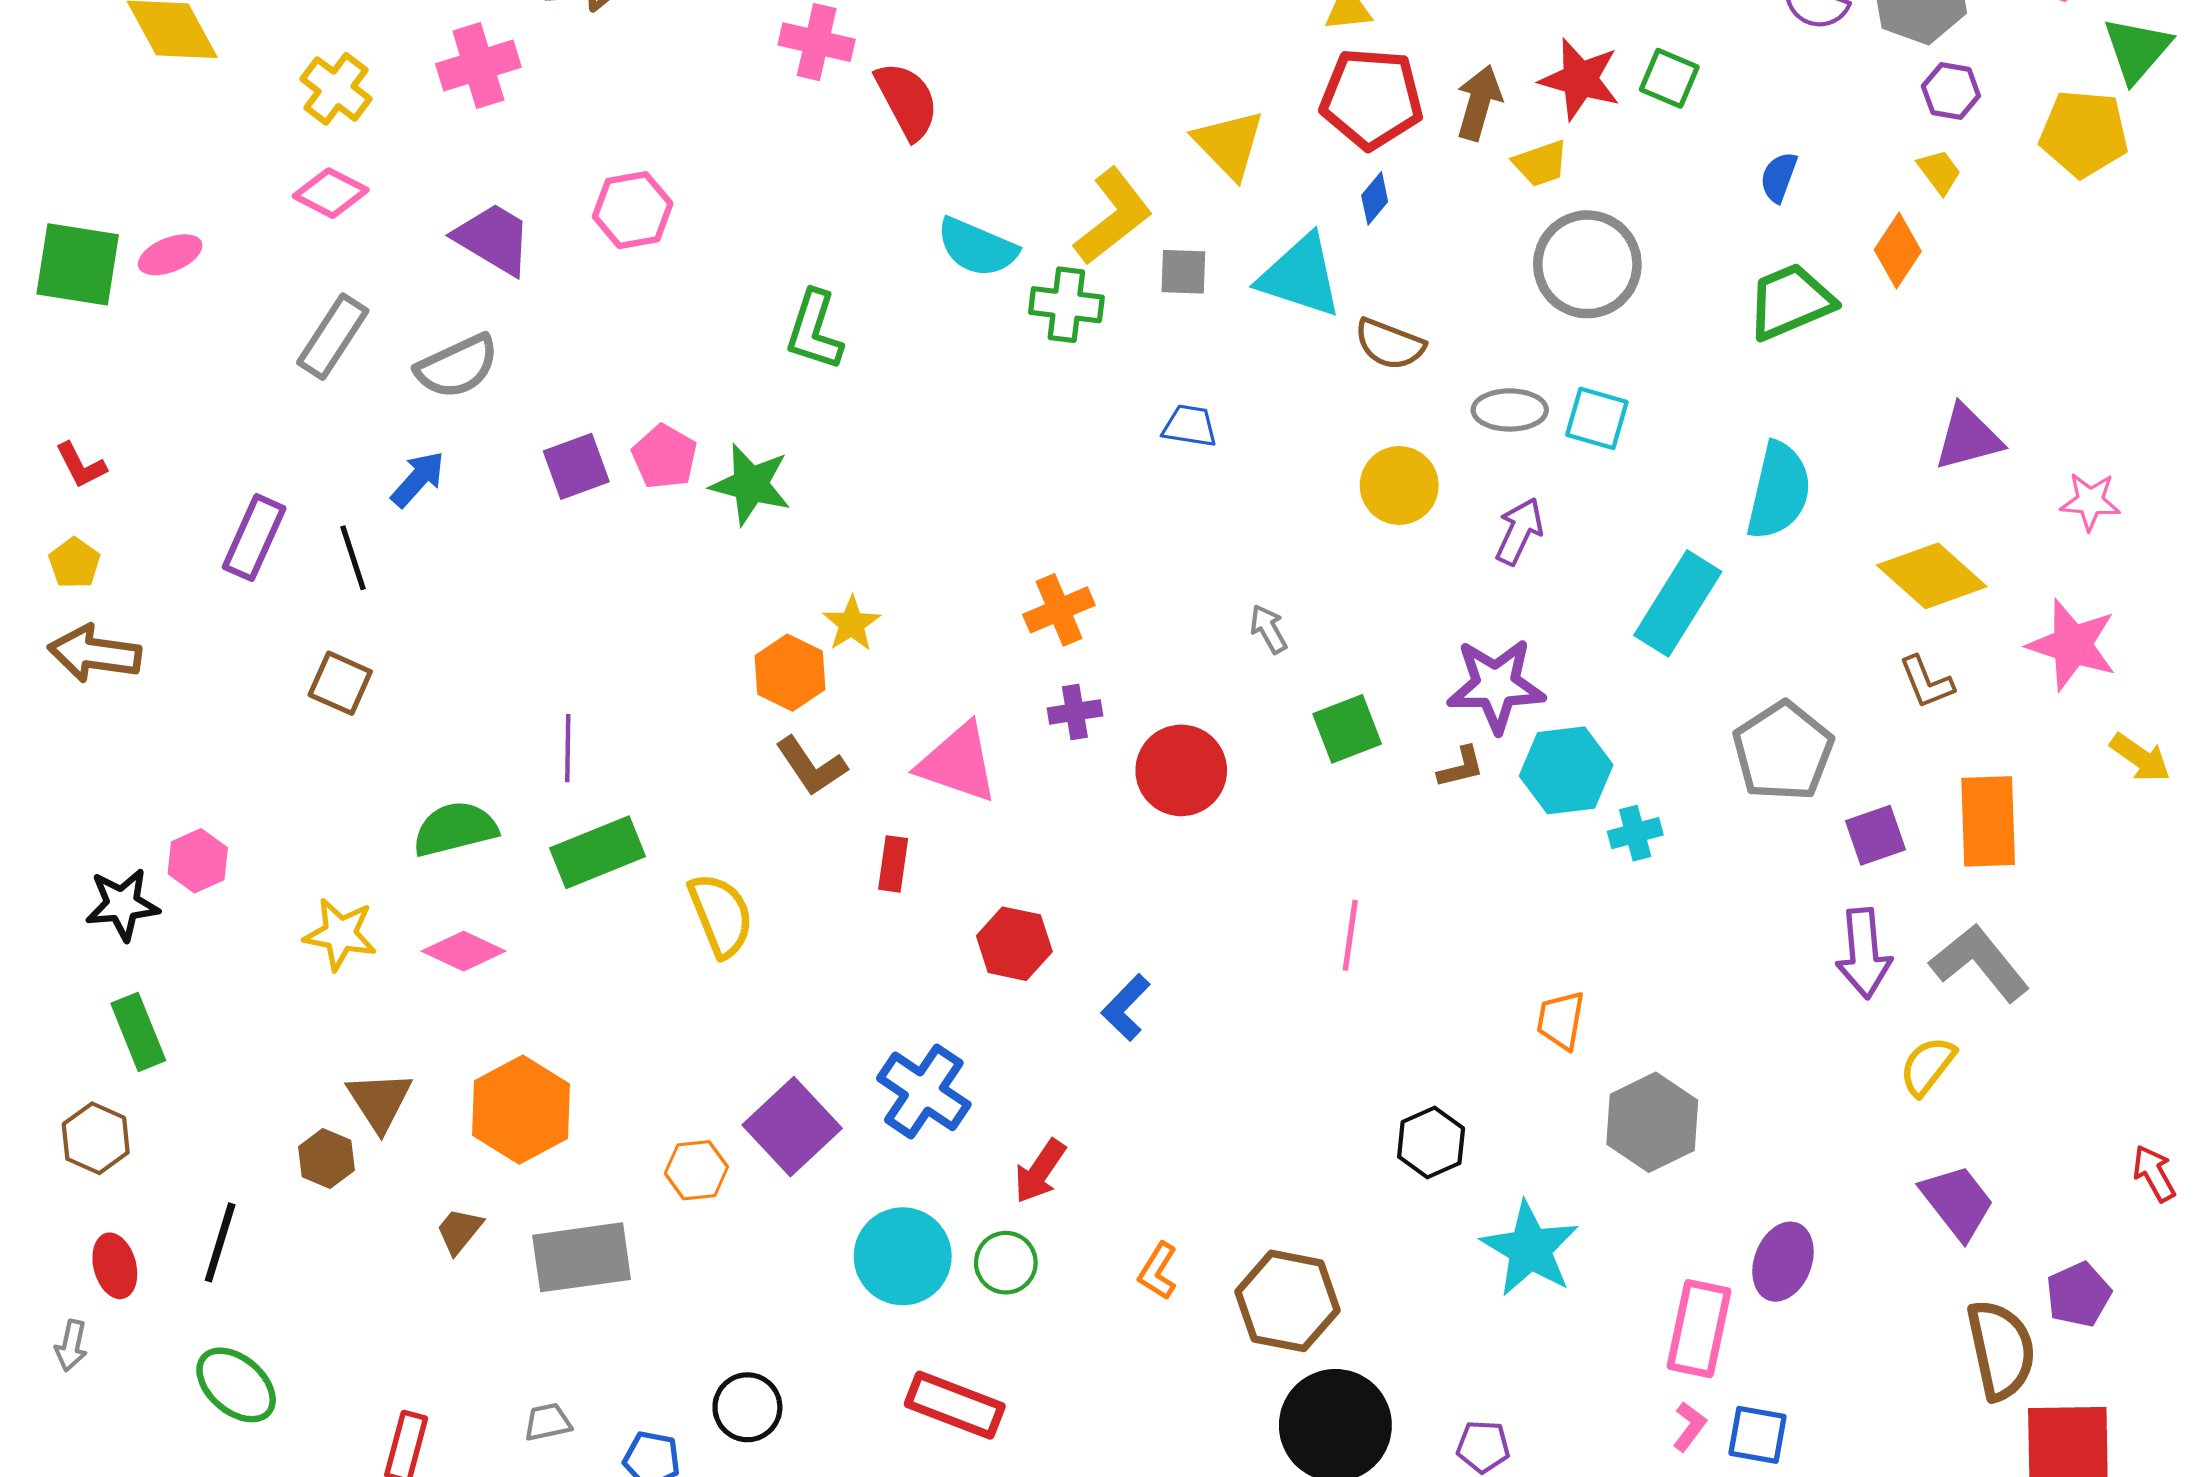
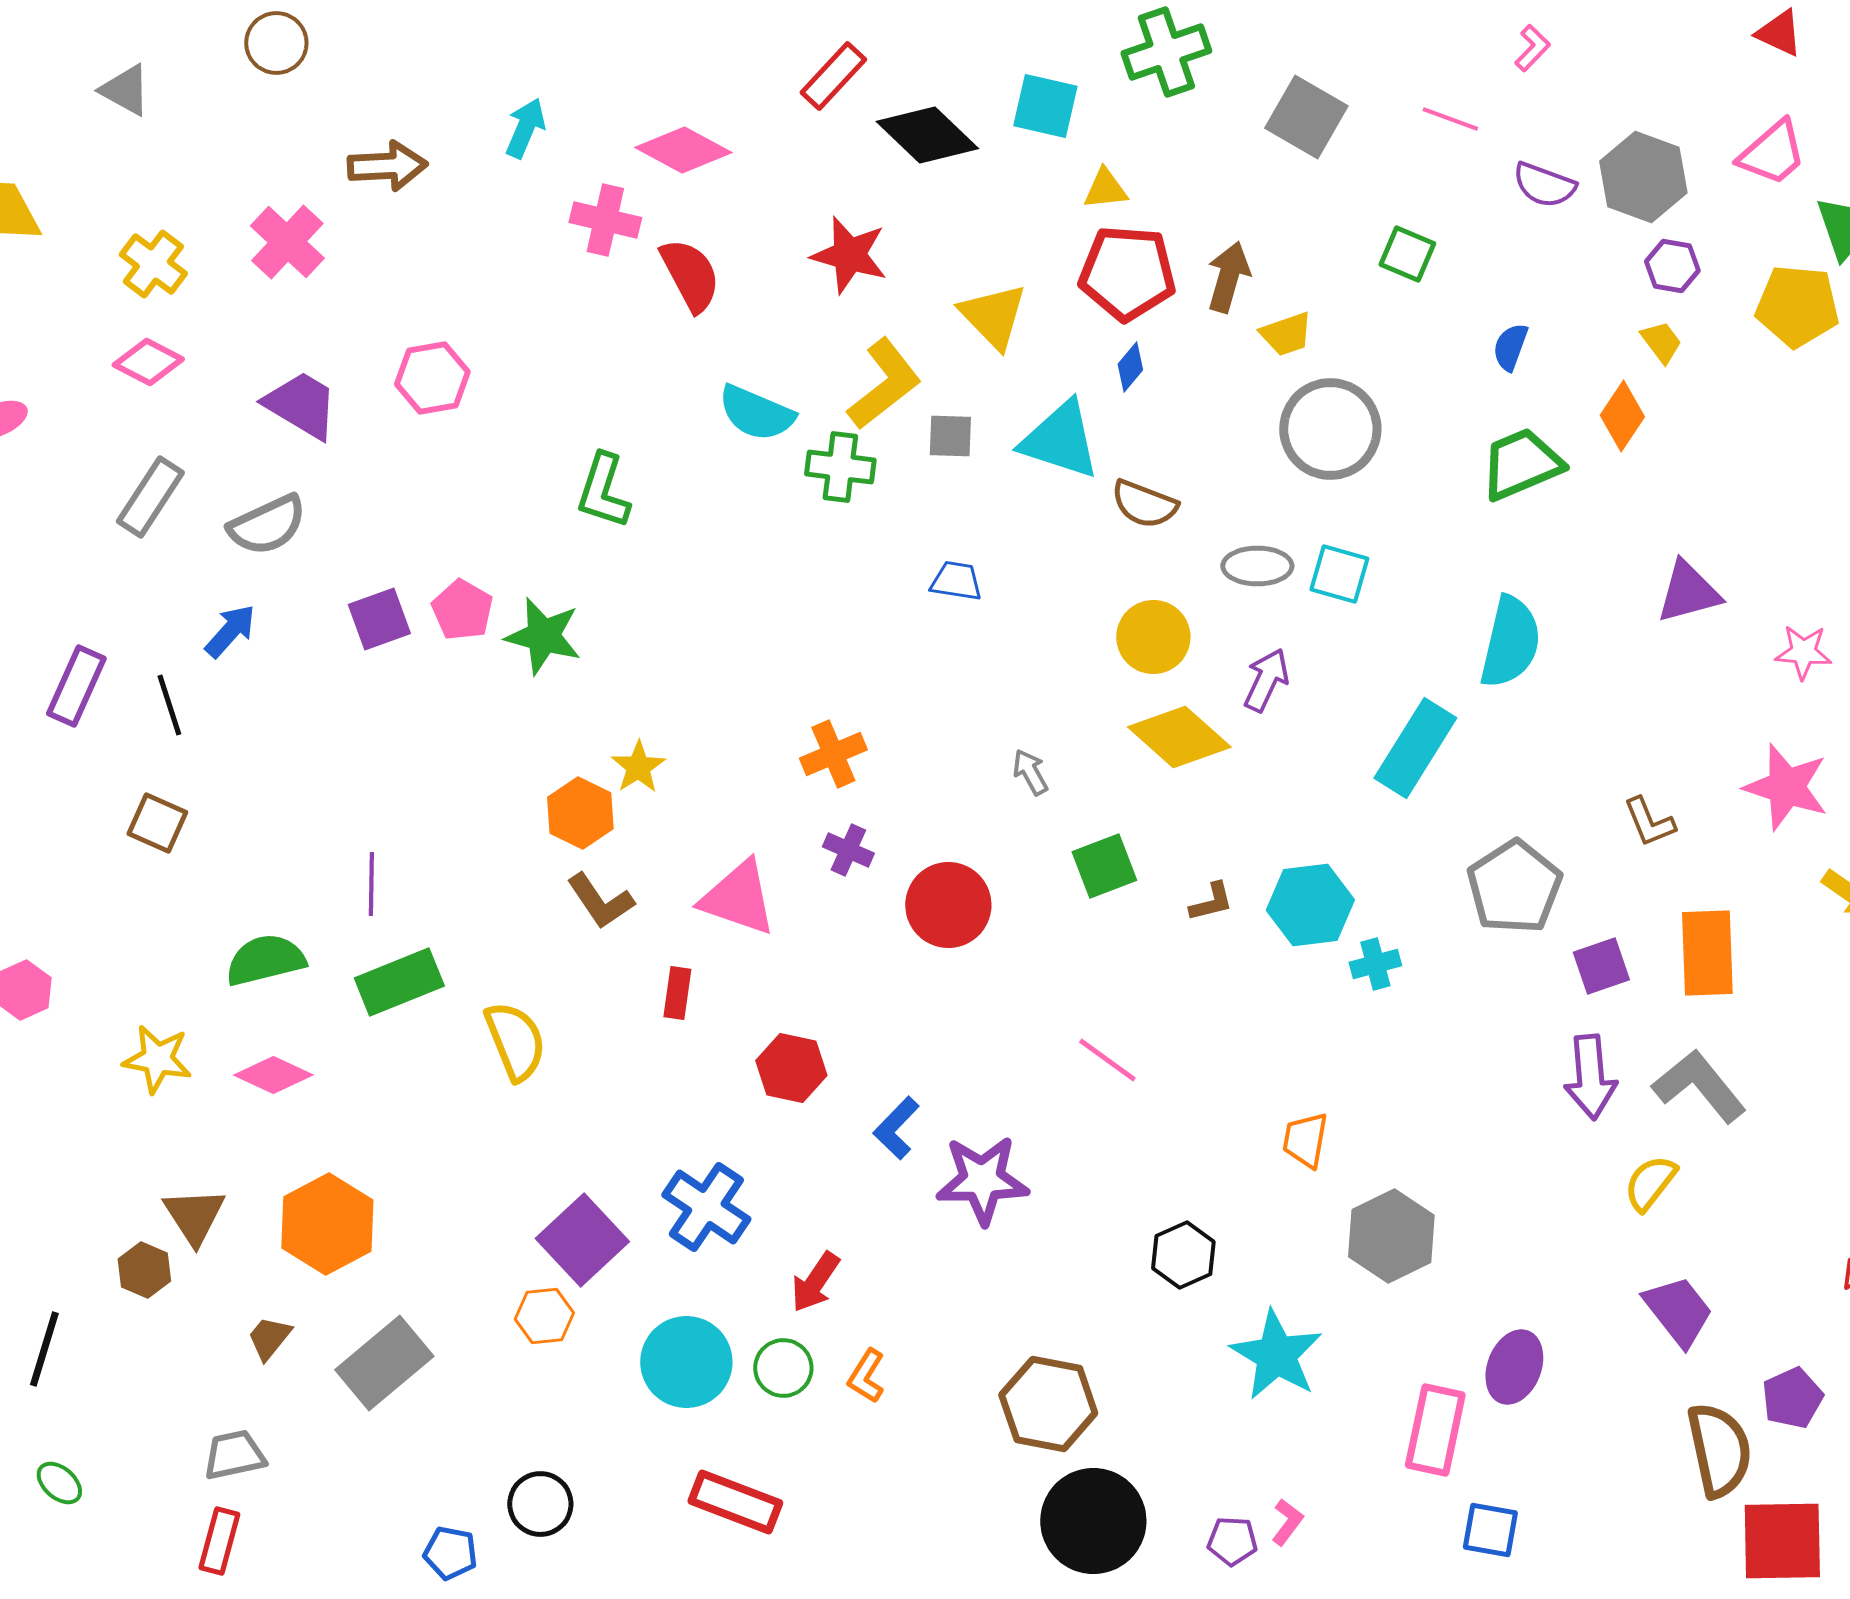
pink cross: (478, 65) -> (287, 242), turned -30
red star: (1580, 79) -> (849, 255), moved
yellow diamond: (1932, 576) -> (1179, 737), moved
purple star: (1496, 685) -> (982, 1180), moved
purple cross: (1075, 712) -> (848, 850), turned 33
pink line: (1350, 935) -> (1107, 1060), turned -62
orange hexagon: (696, 1170) -> (544, 1316), moved
gray rectangle: (582, 1257) -> (384, 1363), turned -32
orange L-shape: (1158, 1271) -> (866, 1376), moved
green ellipse: (236, 1385) -> (59, 1483), size x0.6
gray trapezoid: (548, 1422) -> (234, 1455), moved, size x1.4
pink L-shape: (1689, 1426) -> (1287, 1522), moved

